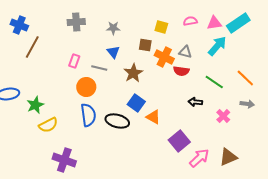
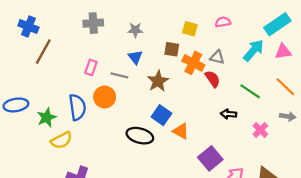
pink triangle: (214, 23) -> (283, 52), moved
red semicircle: (181, 71) -> (213, 79), turned -133
blue semicircle: (88, 115) -> (77, 107), moved

